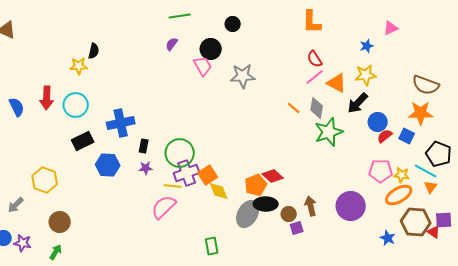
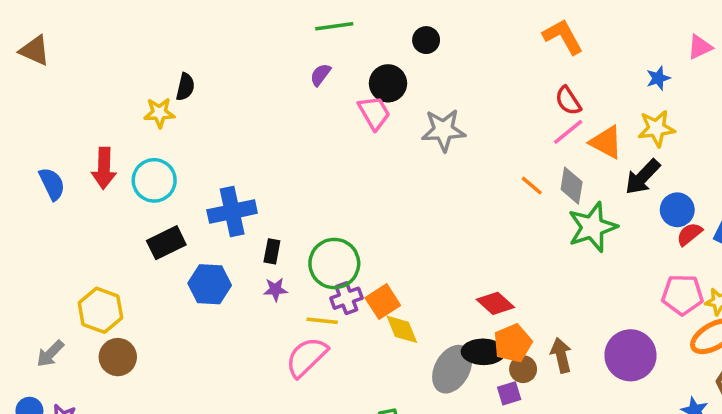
orange L-shape: (312, 22) -> (563, 37), turned 150
purple cross: (187, 173) -> (346, 298), size x0.7
orange pentagon: (256, 185) -> (513, 343), moved
brown circle: (60, 222) -> (118, 357), moved
purple square: (297, 228) -> (509, 393), moved

